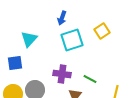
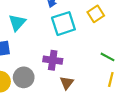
green line: (90, 79) -> (108, 57), moved

